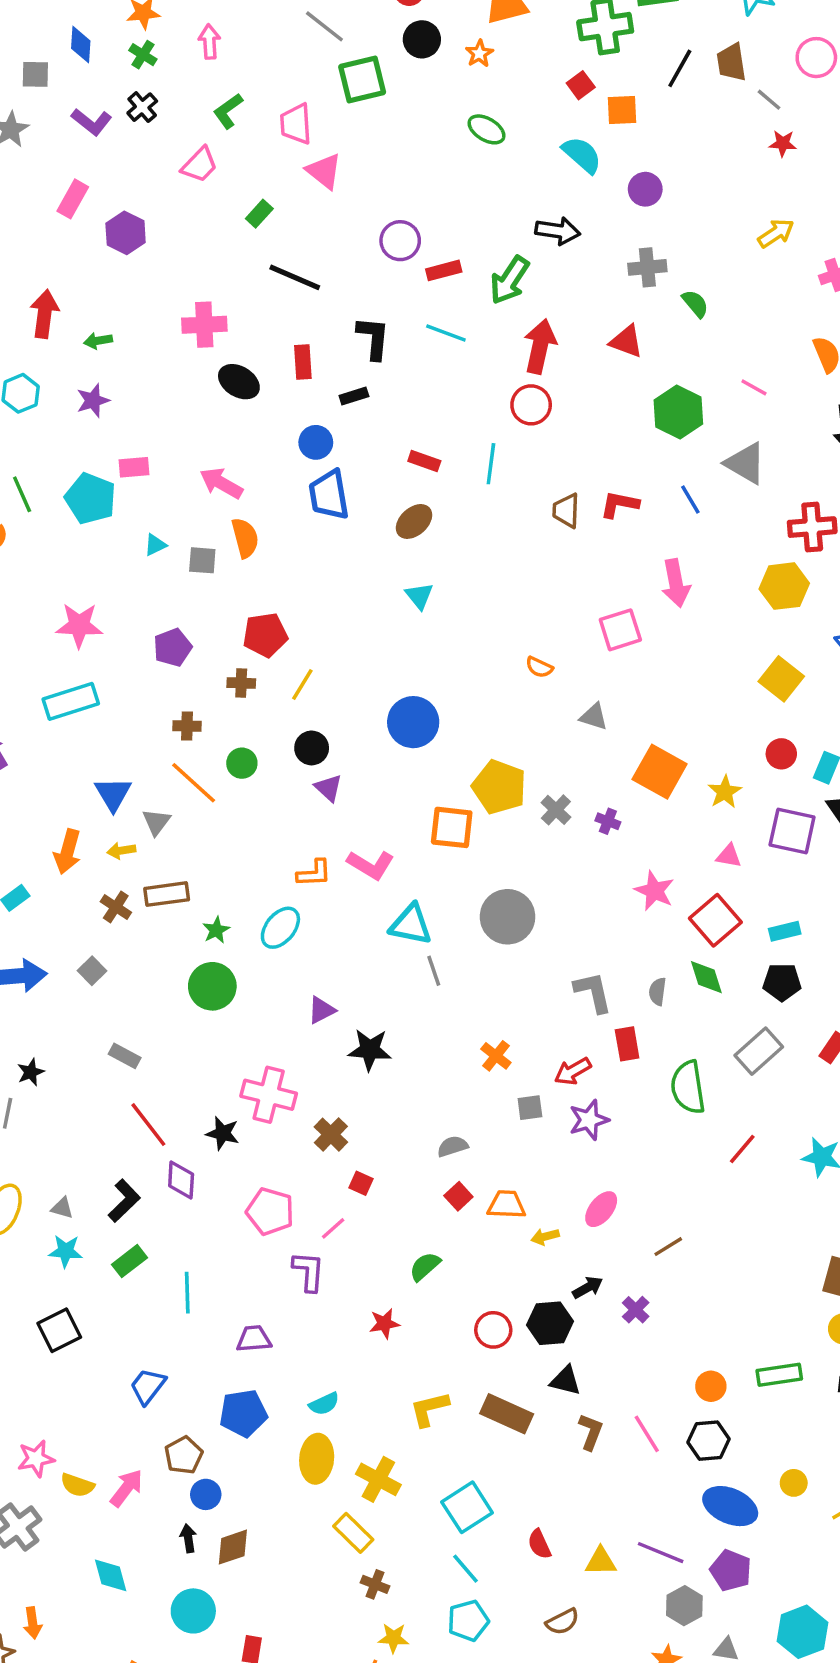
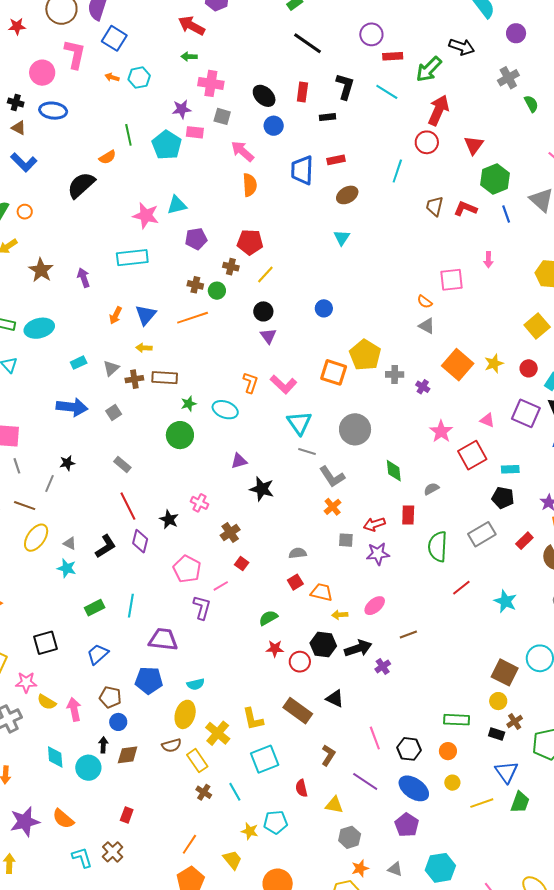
gray cross: (647, 267) -> (508, 78), turned -35
red arrow: (44, 314) -> (192, 26), moved, turned -80
pink cross: (204, 325) -> (211, 83), moved
red triangle: (626, 341) -> (474, 145), moved, turned 35
purple star: (93, 401) -> (182, 109), moved
green hexagon: (678, 412) -> (495, 179), moved
blue circle: (316, 442) -> (274, 126), moved
red rectangle: (424, 461) -> (336, 160), moved, turned -42
cyan triangle: (155, 545) -> (177, 205), moved, size x1.5
gray square: (202, 560) -> (222, 116), moved
pink arrow: (676, 583) -> (488, 260), size x0.6
orange semicircle: (539, 667) -> (425, 302), moved
blue circle: (413, 722) -> (324, 308), size x0.6
green circle: (242, 763) -> (217, 291), moved
orange line: (194, 783) -> (193, 318), turned -72
yellow star: (725, 792) -> (494, 364), moved
gray cross: (556, 810) -> (395, 374), turned 36
gray triangle: (156, 822) -> (111, 368), moved
orange arrow: (67, 852) -> (116, 315), moved, size x0.7
orange L-shape: (314, 873) -> (250, 383), turned -80
brown cross: (116, 907) -> (134, 379), turned 36
cyan triangle: (411, 925) -> (299, 423), turned 32
cyan ellipse: (280, 928) -> (225, 410), turned 60
gray line: (434, 971) -> (307, 452), turned -66
green diamond: (706, 977) -> (394, 471), moved
gray L-shape: (593, 992) -> (332, 477), moved, turned 148
gray semicircle: (658, 992) -> (431, 489), turned 42
pink cross: (269, 1095) -> (199, 503), size x0.6
green rectangle: (130, 1261) -> (95, 608), moved
black arrow: (588, 1287) -> (358, 648), size x1.5
red star: (384, 1323) -> (275, 649), moved
black hexagon: (550, 1323) -> (323, 645), moved
black square: (59, 1330) -> (45, 643), moved
purple trapezoid: (254, 1339) -> (163, 639), size x1.4
orange circle: (711, 1386) -> (448, 751), moved
yellow L-shape: (429, 1409) -> (253, 719), moved, turned -100
brown L-shape: (591, 1432) -> (328, 755), moved
brown pentagon: (184, 1455) -> (110, 697), turned 30
pink arrow: (127, 1488) -> (74, 709), turned -60
purple line: (661, 1553) -> (365, 781), moved
cyan line: (466, 1569) -> (235, 792), moved
gray hexagon: (684, 1606) -> (350, 837), moved
cyan circle: (193, 1611) -> (88, 768), moved
cyan pentagon: (468, 1621) -> (276, 822), moved
brown semicircle: (562, 1622) -> (171, 745), moved
yellow star: (393, 1638) -> (250, 831), moved

